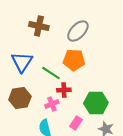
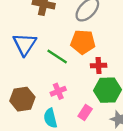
red cross: (64, 90) -> (99, 65), moved
brown hexagon: (20, 98) -> (22, 99), moved

